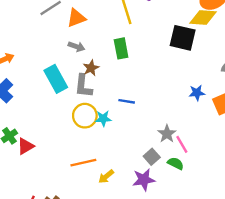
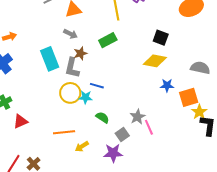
yellow diamond: (203, 18) -> (155, 61), moved
black square: (183, 38) -> (161, 38), size x0.7
green rectangle: (121, 48) -> (108, 40), turned 66
blue line: (127, 101) -> (97, 86), moved
red triangle: (26, 146) -> (21, 121), moved
green semicircle: (176, 163) -> (102, 117), moved

